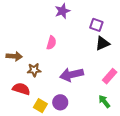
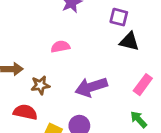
pink semicircle: (51, 43) -> (60, 47), turned -112
black triangle: (103, 43) -> (129, 41), turned 42

